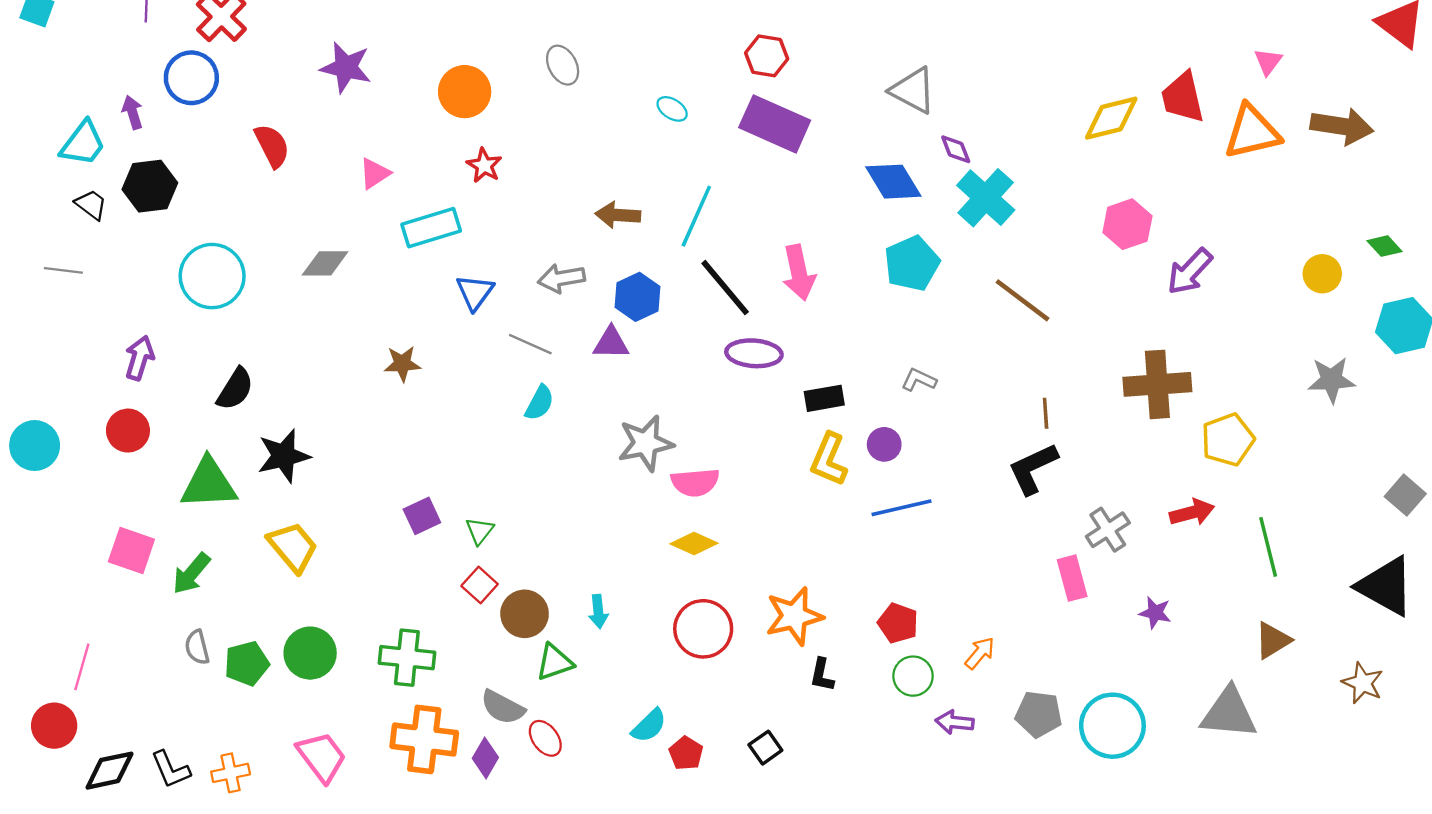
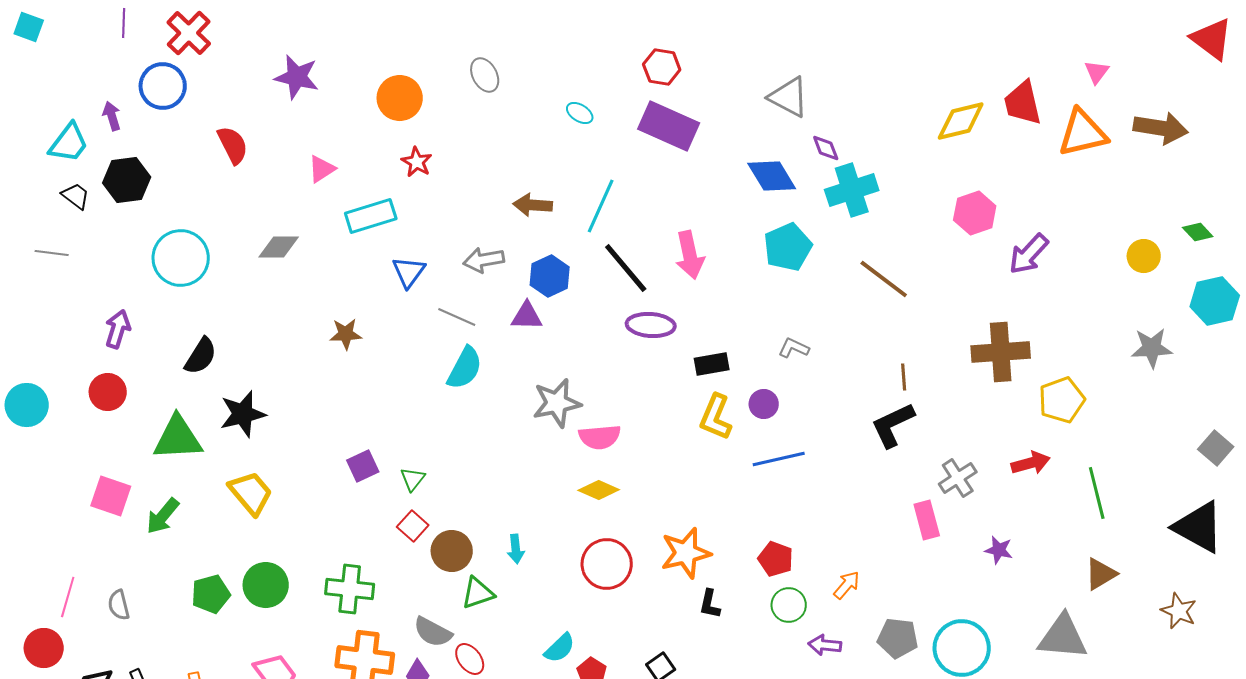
cyan cross: (986, 198) -> (852, 190), turned 30
cyan semicircle: (540, 403) -> (465, 368), size x1.4
gray semicircle: (197, 647) -> (119, 605), moved

